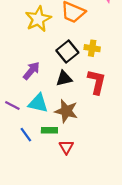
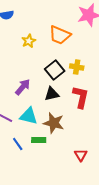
yellow star: (38, 19) -> (29, 41), size x0.6
red triangle: (66, 147) -> (81, 155), moved

